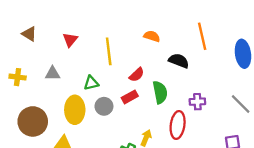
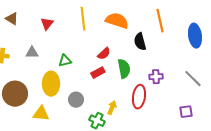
orange semicircle: (152, 36) -> (117, 21), size x1.6
yellow line: (109, 51) -> (83, 19), moved
black semicircle: (179, 61) -> (140, 42), turned -126
gray circle: (104, 106) -> (76, 100), moved

